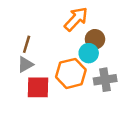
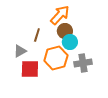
brown circle: (95, 39) -> (65, 31), moved
brown line: (27, 44) -> (37, 35), moved

